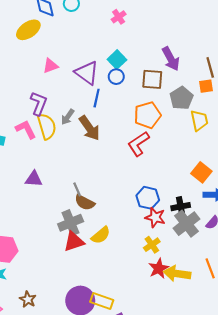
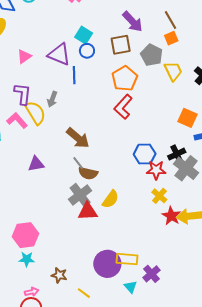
brown arrow: (89, 128) -> (78, 138), moved
red triangle: (74, 242) -> (88, 211), turned 30

